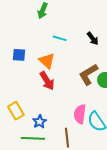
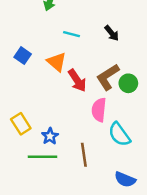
blue square: (19, 55) -> (23, 56), turned 32
red arrow: (47, 81) -> (77, 80), moved
pink semicircle: (80, 114) -> (99, 110), moved

